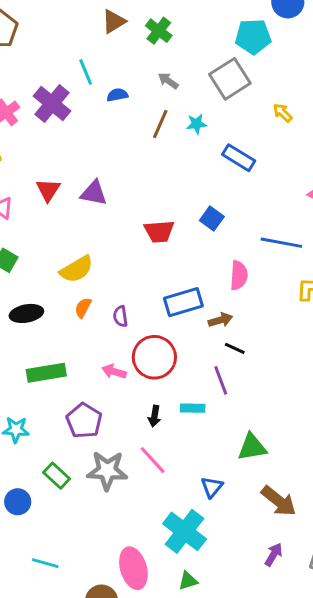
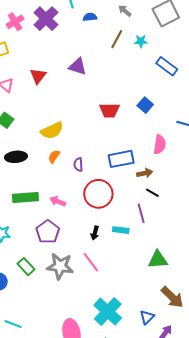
purple triangle: (94, 193) -> (78, 66), moved
pink arrow: (114, 372) -> (58, 201), moved
blue triangle: (212, 487) -> (147, 317), moved

